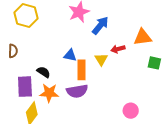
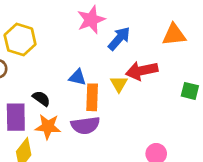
yellow hexagon: (26, 16) -> (20, 40), moved
orange triangle: (143, 37) -> (174, 35), moved
red arrow: (118, 49) -> (142, 71), size x1.6

